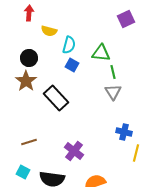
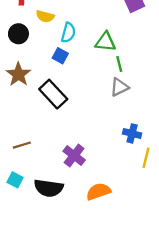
black circle: (29, 58) -> (18, 34), moved
blue square: (72, 65) -> (60, 56), moved
gray triangle: (113, 92) -> (119, 87), turned 36

